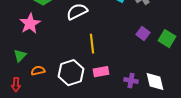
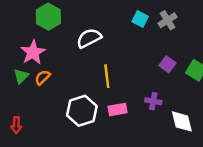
green triangle: (20, 56) -> (21, 76), moved
orange semicircle: (38, 71) -> (43, 77), moved, turned -32
purple cross: (131, 81) -> (153, 101), moved

